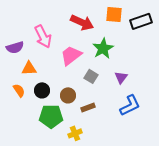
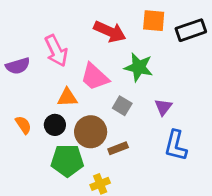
green star: (103, 48) -> (139, 67), turned -30
pink trapezoid: (71, 55) -> (95, 77), turned -100
orange triangle: (29, 68) -> (67, 97), moved
brown circle: (68, 95) -> (91, 132), size x1.5
blue L-shape: (130, 105) -> (176, 145), turned 130

